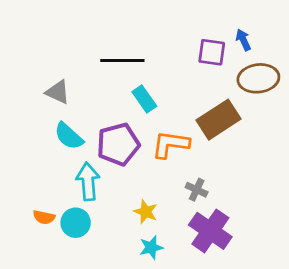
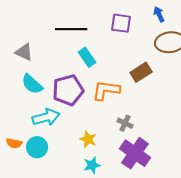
purple square: (212, 52) -> (121, 23), moved
brown rectangle: (219, 120) -> (141, 72), size x0.7
cyan arrow: (88, 181) -> (46, 117), turned 80

